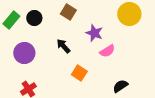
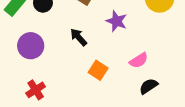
pink semicircle: (107, 51) -> (139, 60), moved

